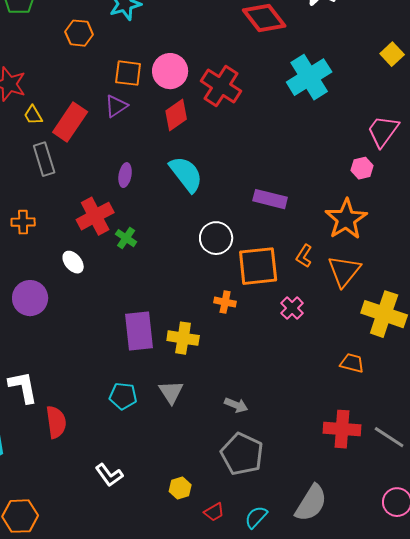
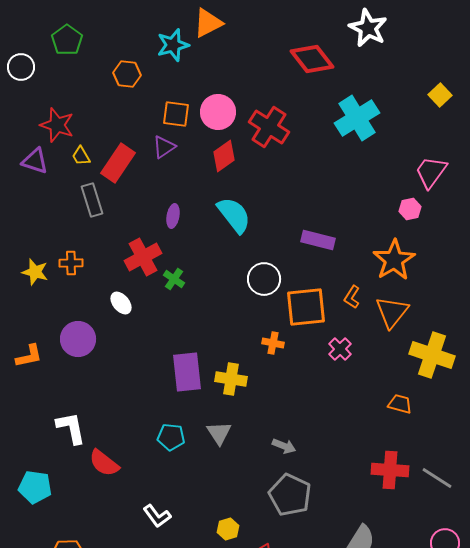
red semicircle: (56, 422) -> (104, 463), turned 136

